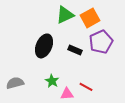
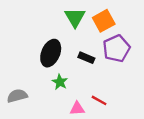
green triangle: (65, 15) -> (75, 17), turned -36
green star: (52, 81) -> (60, 82), moved

